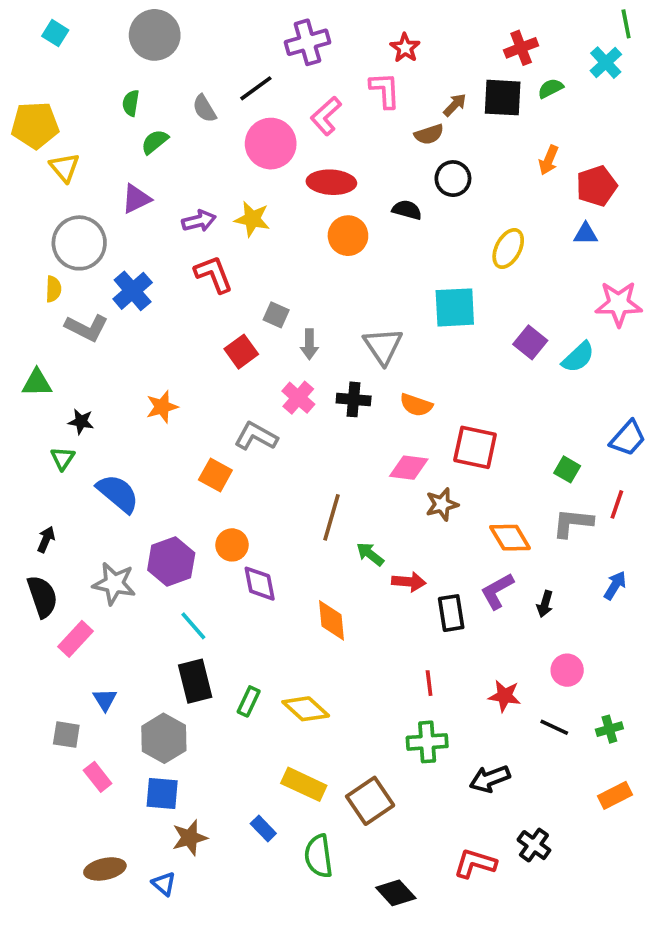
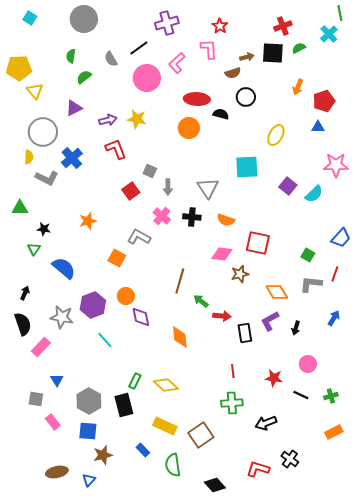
brown arrow: (455, 105) -> (247, 57), turned 32
red ellipse: (331, 182) -> (197, 99), moved
black rectangle: (195, 681) -> (124, 405), moved
blue triangle: (164, 884) -> (89, 480), turned 32

